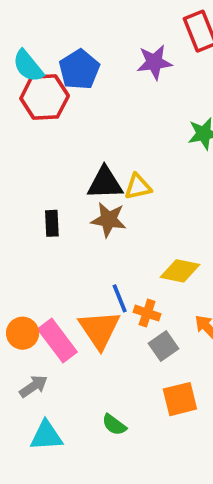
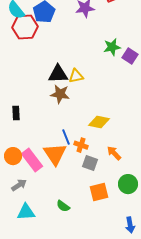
black rectangle: (52, 223) -> (16, 113), moved
gray square: (164, 346) -> (90, 163), turned -35

